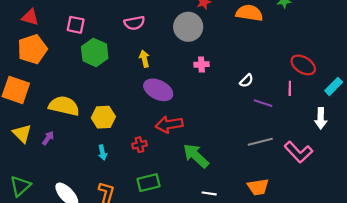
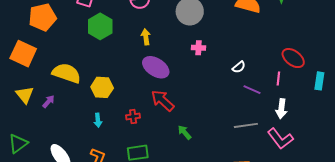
cyan rectangle: (334, 86) -> (319, 81), turned -42
white arrow: (321, 118) -> (281, 109), moved
red arrow: (169, 124) -> (163, 101), turned 45
green arrow: (196, 156) -> (185, 132), size x0.6

